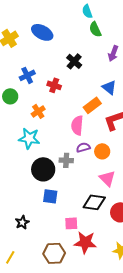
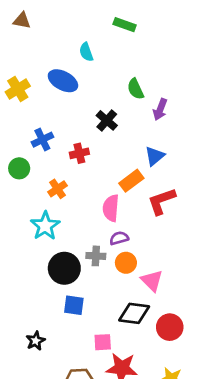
cyan semicircle: (87, 11) -> (86, 52), moved
green semicircle: (95, 29) -> (135, 89), moved
red cross: (54, 85) -> (79, 153), turned -32
blue triangle: (109, 87) -> (155, 156), turned 42
cyan star: (29, 138) -> (45, 226), turned 30
orange circle: (102, 151) -> (126, 263), moved

